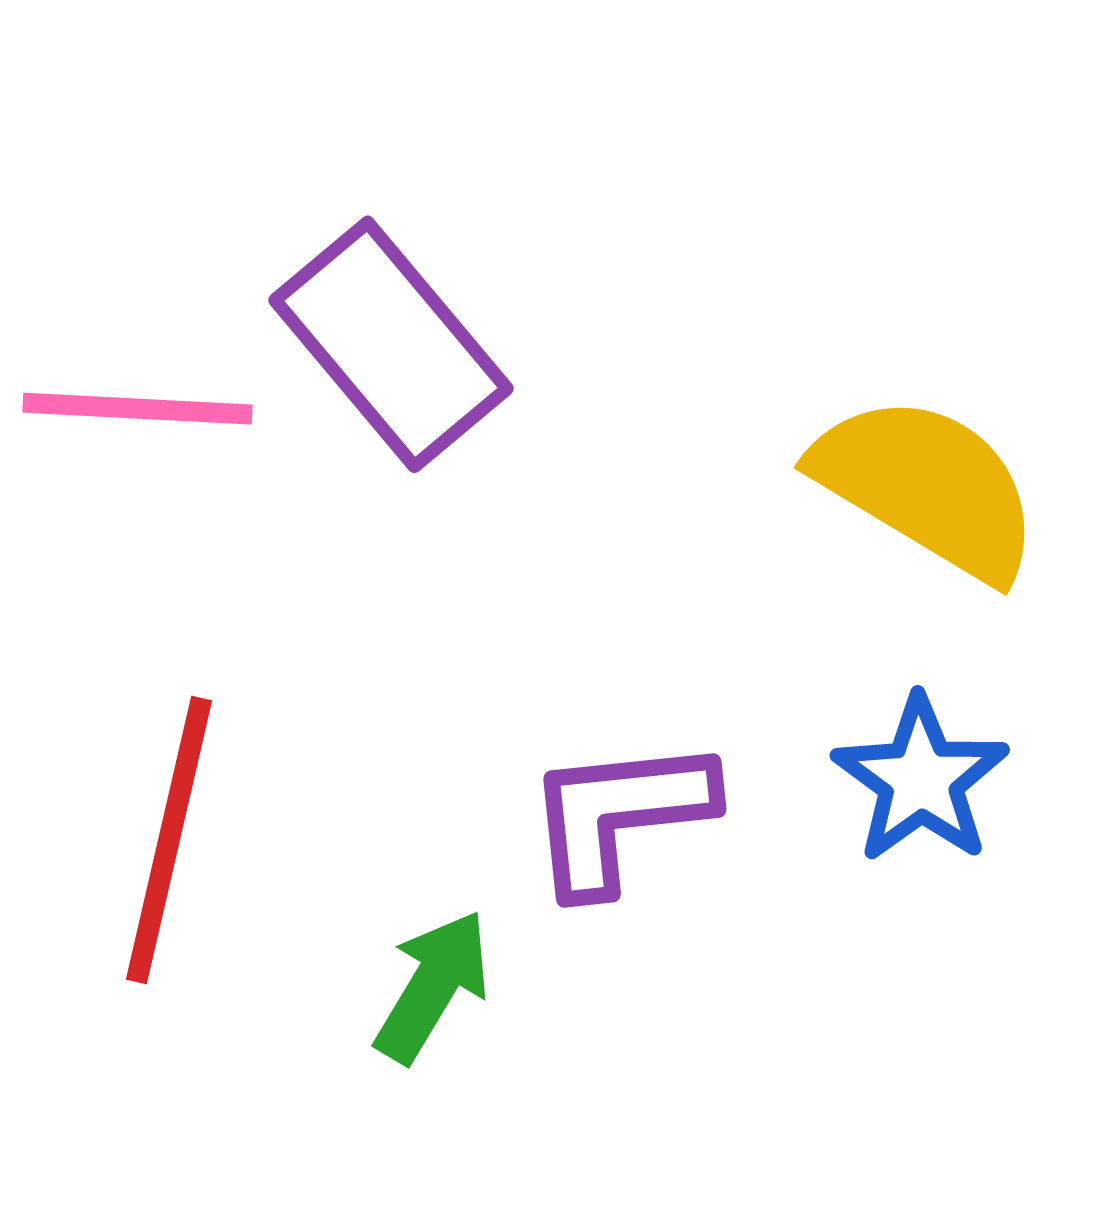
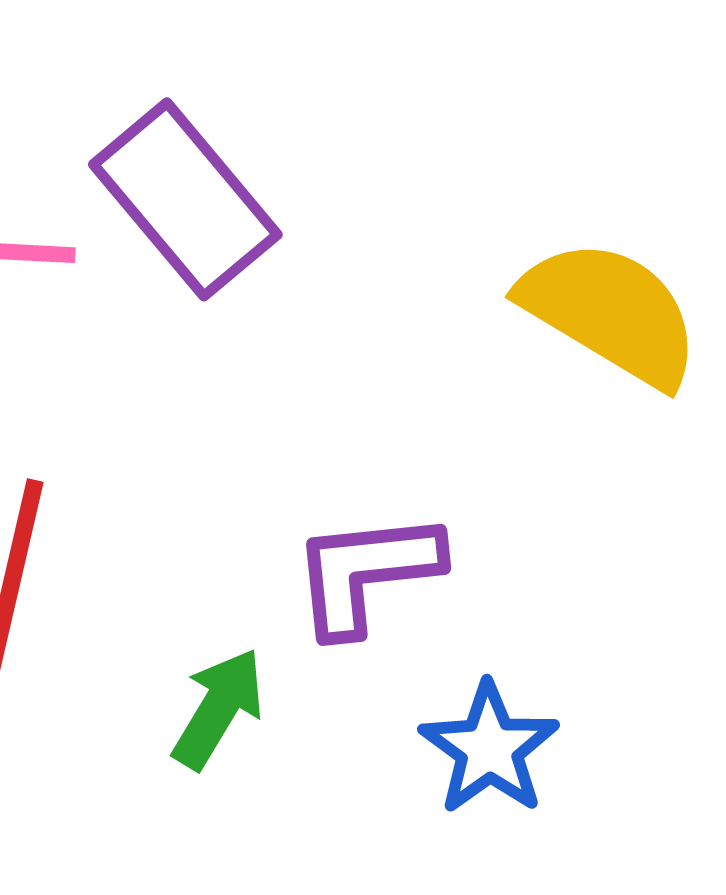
blue star: (921, 779) -> (489, 748), moved

